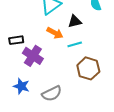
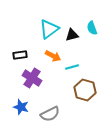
black triangle: (75, 21) -> (72, 35), moved
black rectangle: (16, 40) -> (20, 55), moved

